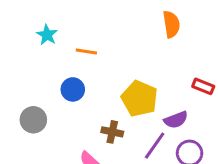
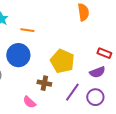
blue circle: (73, 89) -> (18, 55), size x1.5
purple semicircle: (176, 120) -> (97, 72), moved

